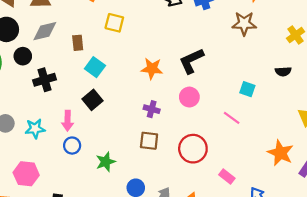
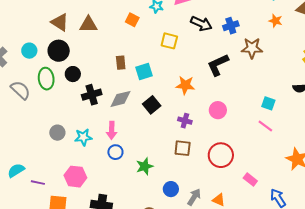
yellow square: (114, 23) -> (169, 41), moved
brown star: (244, 24) -> (252, 48), moved
gray diamond: (45, 31) -> (121, 99), moved
black L-shape: (191, 61) -> (218, 65), moved
cyan square: (95, 67) -> (144, 72), moved, turned 36
black square: (92, 100) -> (152, 105), moved
pink line: (232, 118) -> (265, 126), moved

